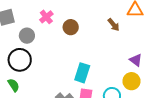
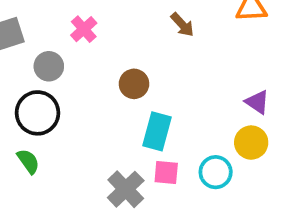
brown arrow: (114, 25) -> (182, 25), moved
brown circle: (71, 27) -> (134, 84), moved

